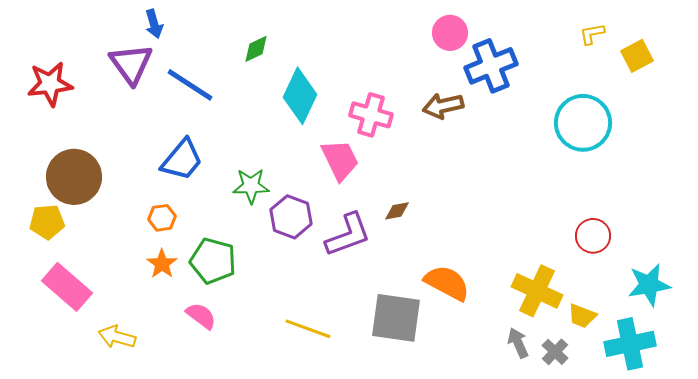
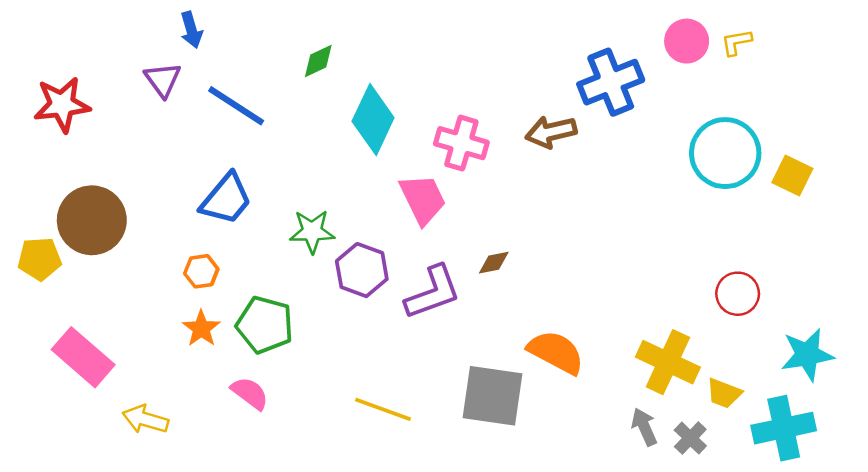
pink circle: (450, 33) -> (687, 41), moved
yellow square: (637, 56) -> (792, 175), moved, turned -36
purple triangle: (131, 64) -> (163, 80), size x0.7
yellow pentagon: (47, 222) -> (40, 259), moved

